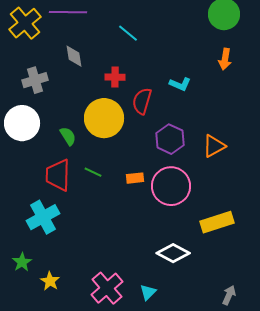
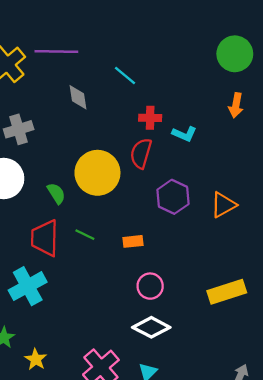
gray diamond: (74, 56) -> (78, 97), moved
red cross: (115, 77) -> (150, 118), moved
pink circle: (171, 186) -> (150, 286), moved, size x0.6
white diamond: (173, 253) -> (151, 327), moved

